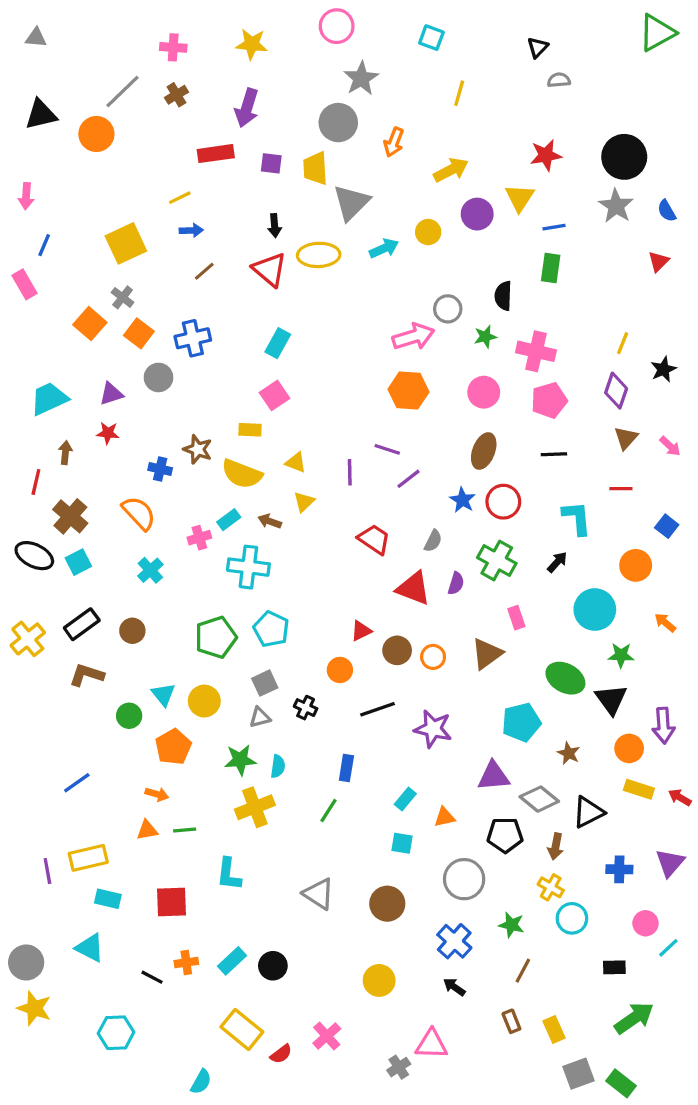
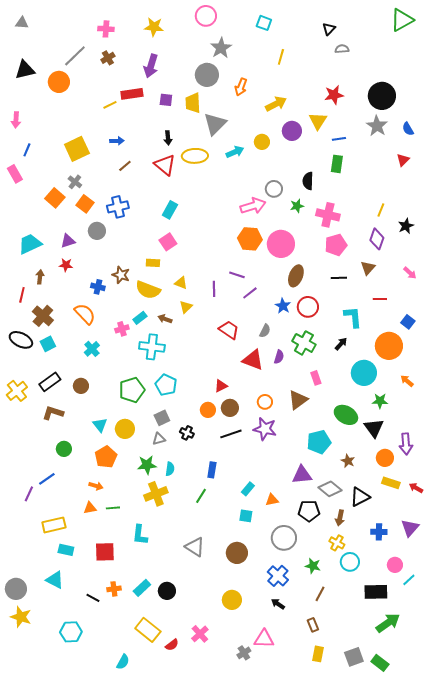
yellow line: (180, 198) -> (110, 105), moved
pink circle: (484, 392) -> (281, 244), moved, size x1.4
brown triangle: (626, 438) -> (368, 268), moved
orange circle: (636, 565) -> (389, 346), size x1.4
brown circle: (397, 650) -> (230, 408), moved
green circle: (129, 716) -> (64, 449), moved
purple star: (433, 729) -> (265, 429), moved
purple line: (47, 871) -> (29, 494), moved, turned 35
black rectangle: (614, 967) -> (376, 592), size x1.6
yellow rectangle: (554, 1029) -> (318, 654), moved, turned 35

